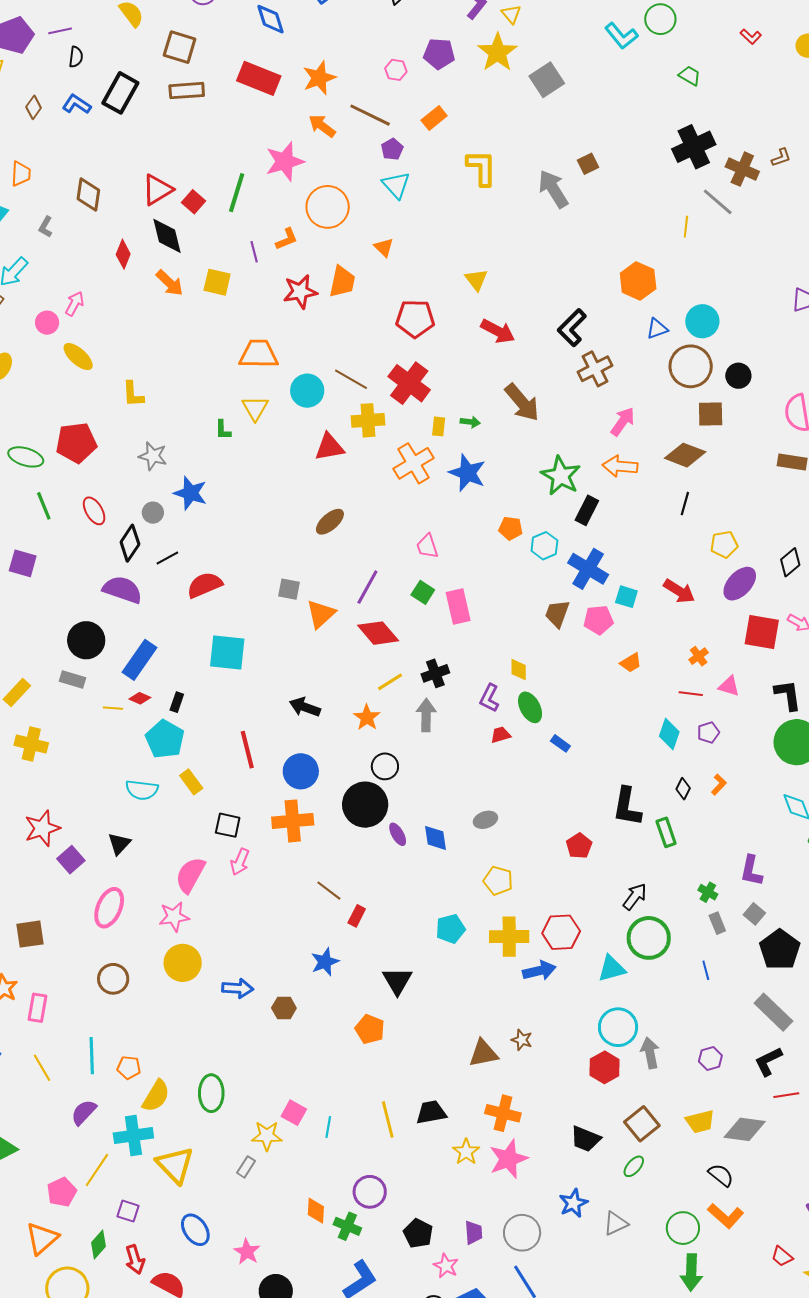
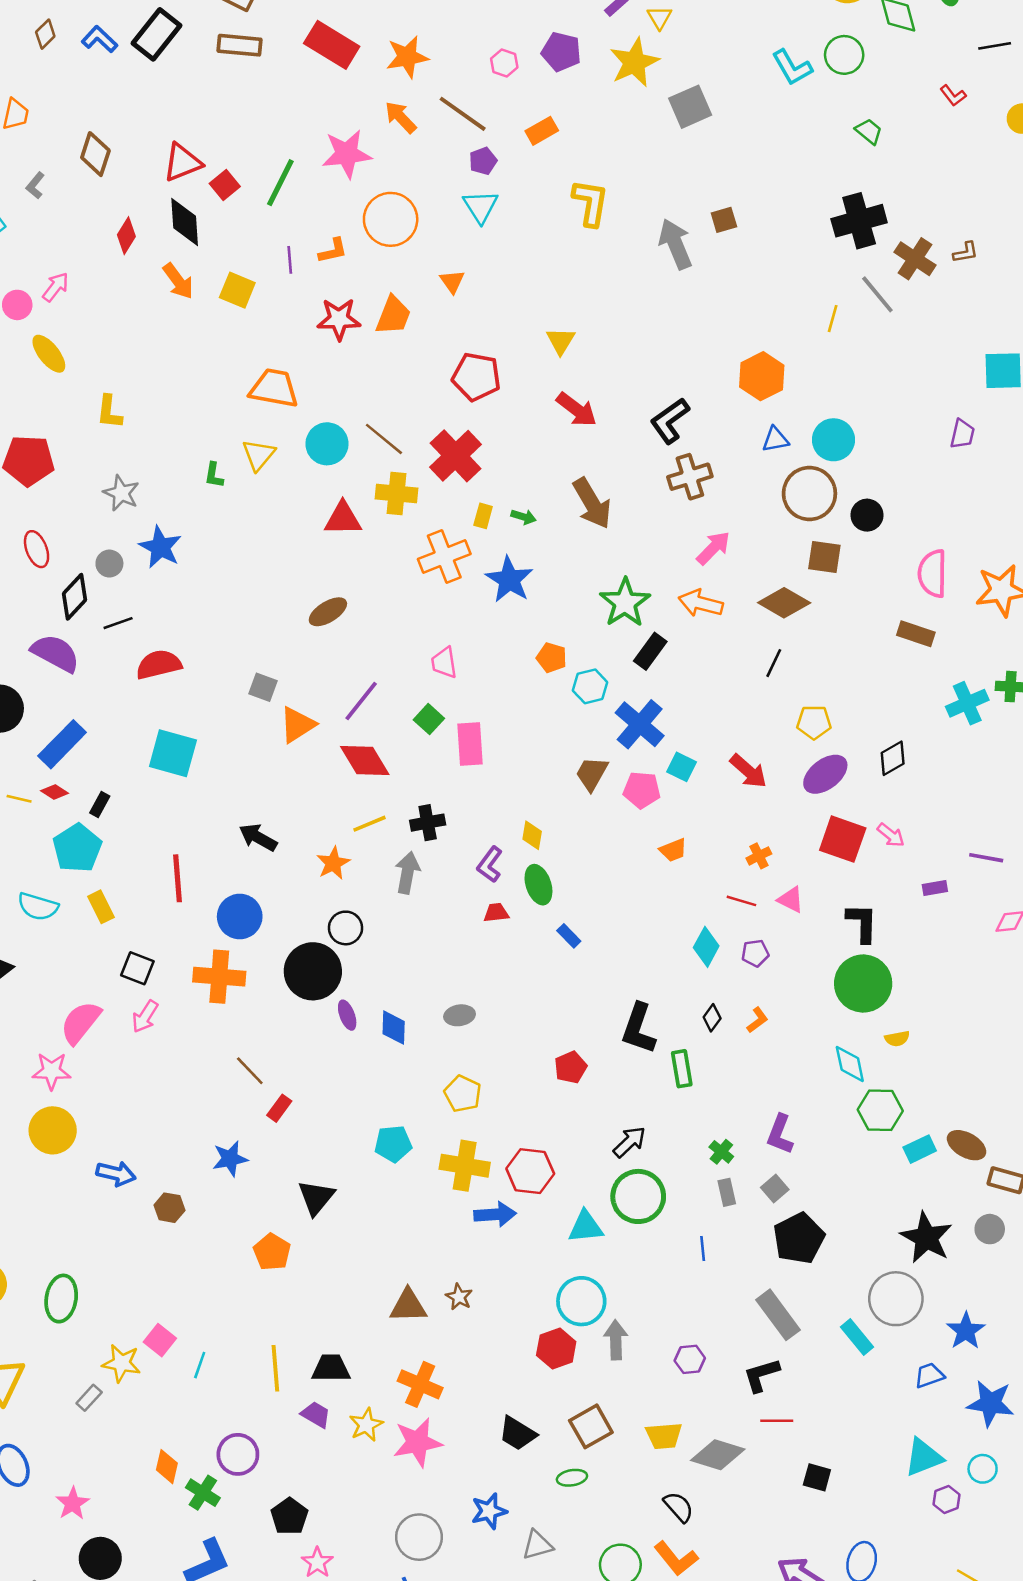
green ellipse: (634, 1166) -> (572, 1478), turned 30
purple trapezoid: (474, 1233) -> (316, 1415), moved, turned -65

